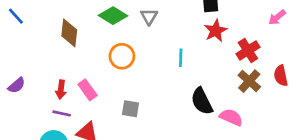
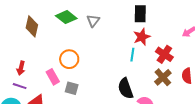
red cross: (248, 51) -> (164, 54), turned -30
orange circle: (122, 56) -> (69, 59), moved
cyan line: (181, 58) -> (132, 55), moved
pink rectangle: (88, 90) -> (53, 77), moved

